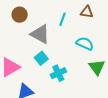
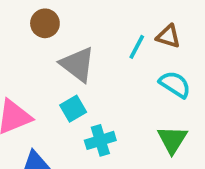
cyan line: (62, 19) -> (137, 47), moved
cyan semicircle: (85, 44) -> (175, 84), moved

